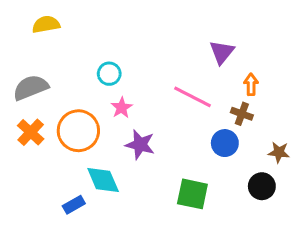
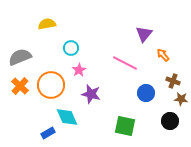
yellow semicircle: (46, 24) -> (47, 24), moved
orange arrow: (251, 84) -> (163, 55), turned -40
brown cross: (242, 114) -> (173, 81), moved

